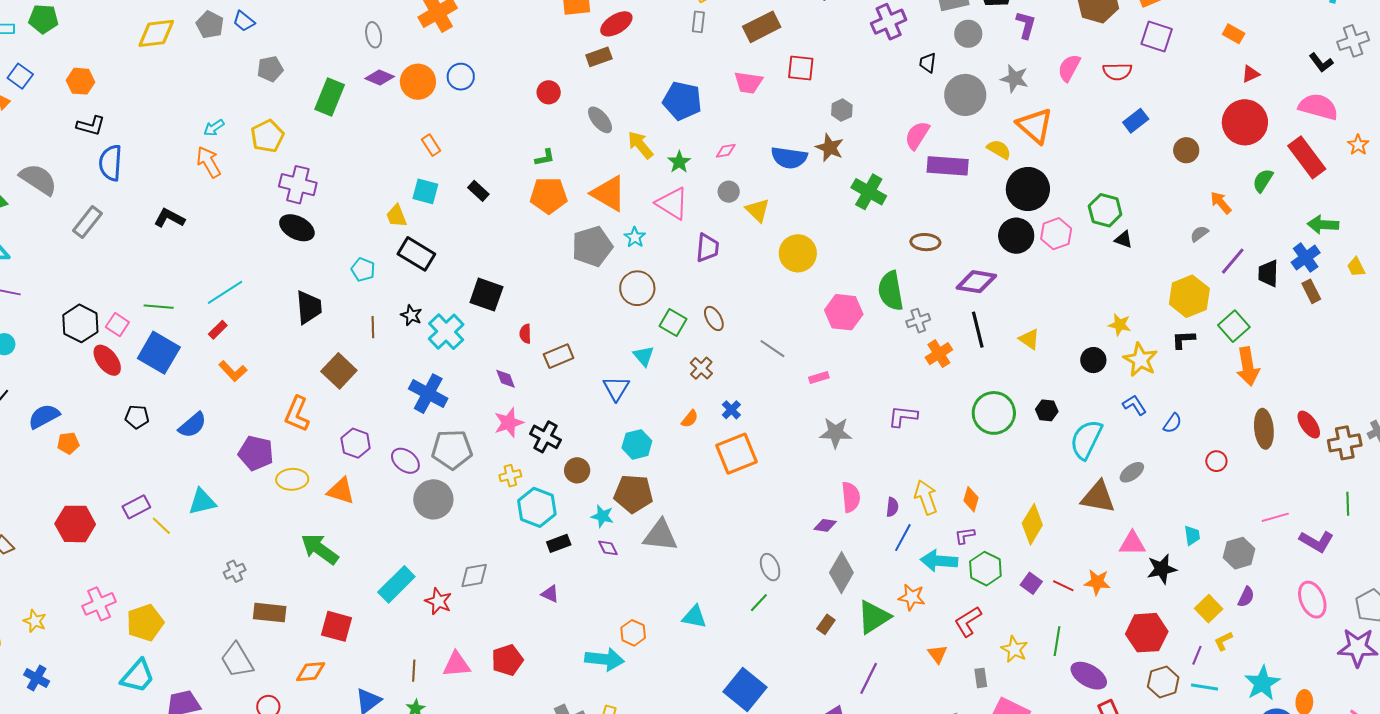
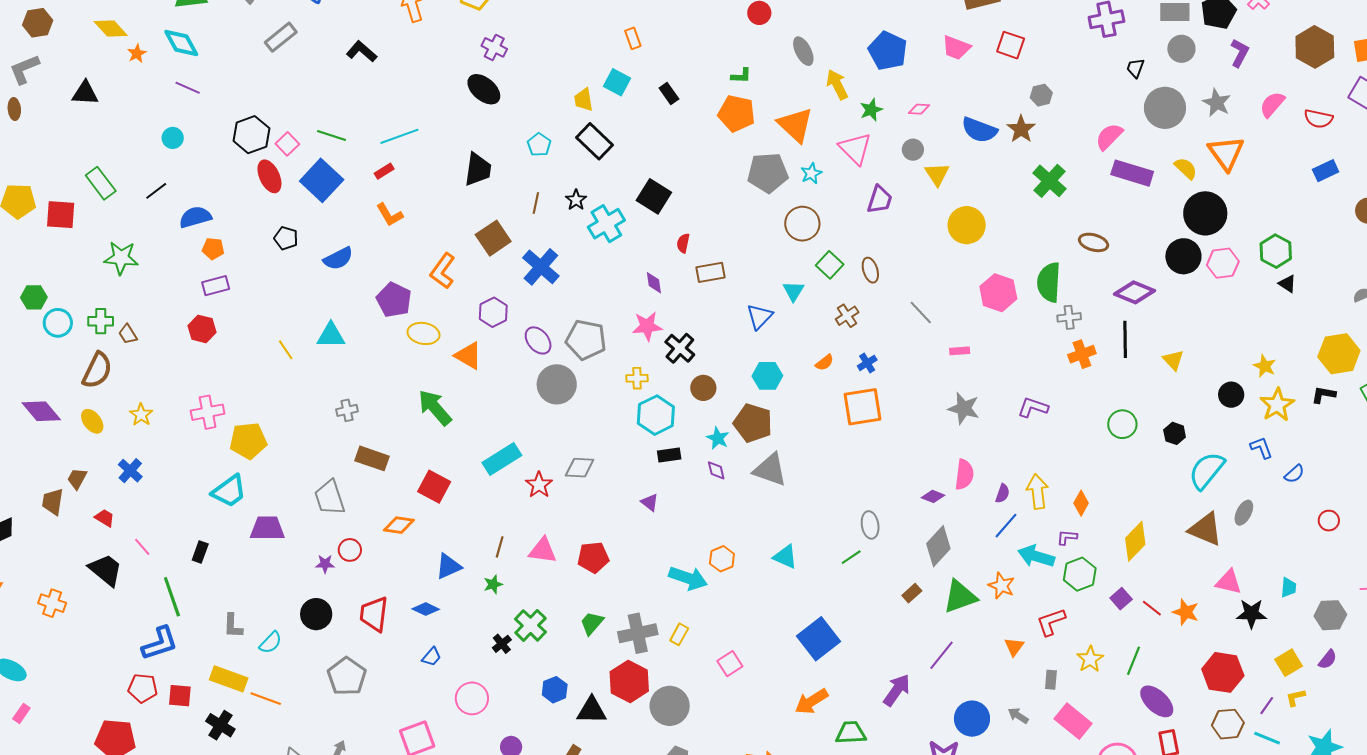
purple cross: (298, 185) -> (494, 47), size x0.7
blue cross: (428, 394) -> (541, 267), moved
green circle: (994, 413) -> (1122, 424), size x0.7
gray ellipse: (1132, 472) -> (1244, 513), turned -40
purple rectangle: (136, 507) -> (216, 286), moved
red hexagon: (75, 524) -> (202, 329), size x0.7

